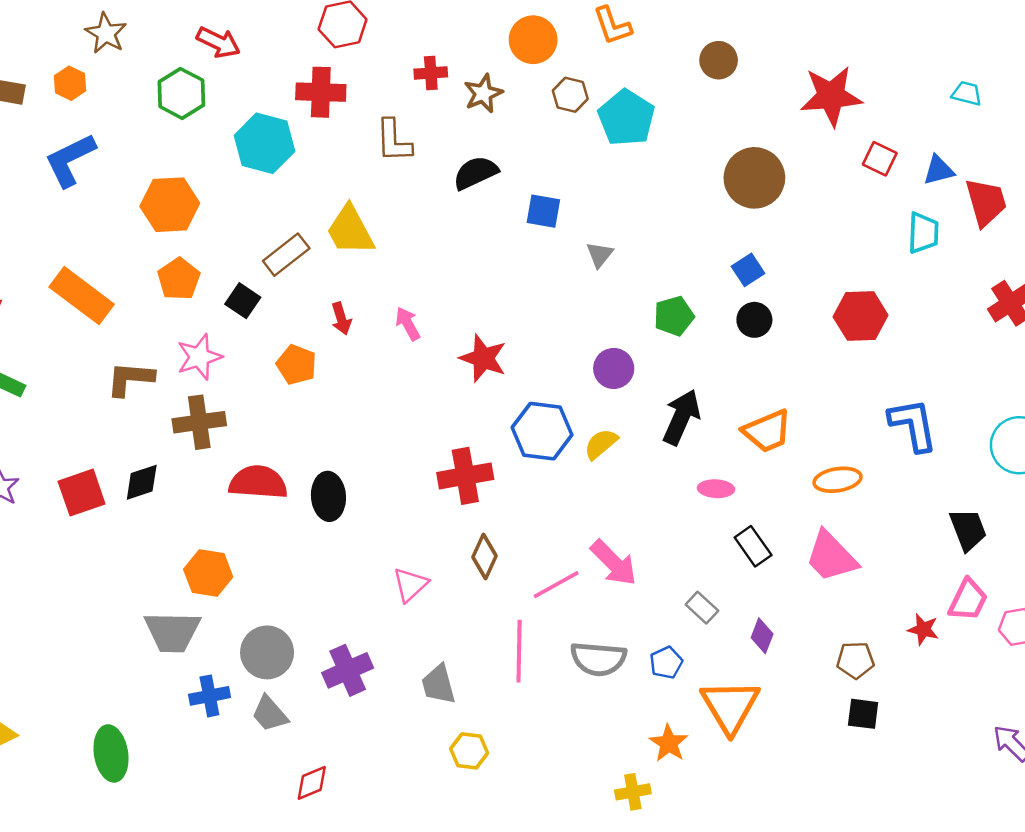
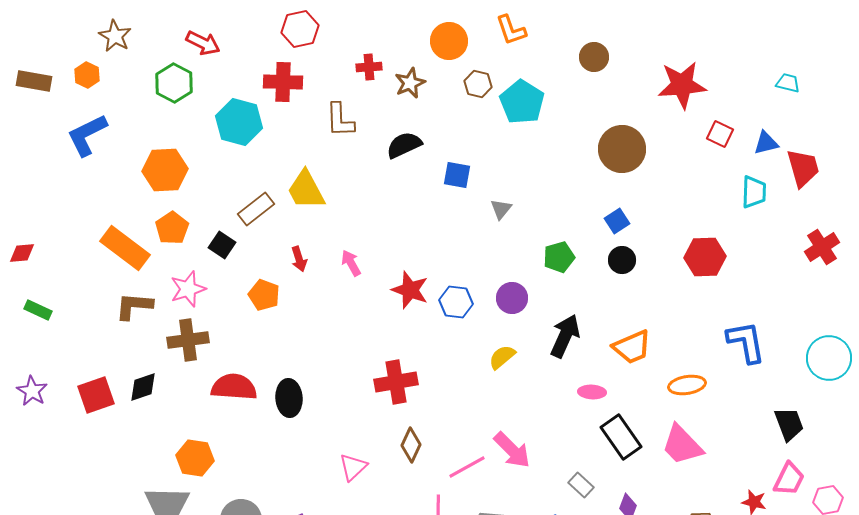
orange rectangle: (82, 296) -> (125, 248), moved
blue hexagon: (542, 431) -> (456, 302), moved, size x0.7
black rectangle: (753, 546) -> (621, 437), size x1.4

